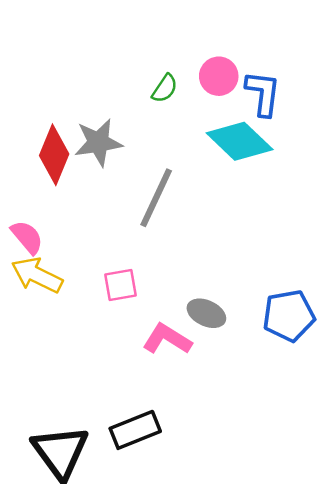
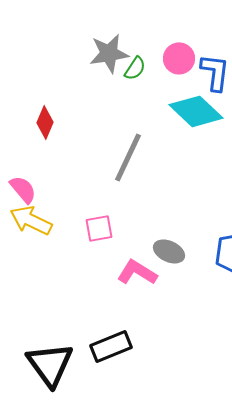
gray star: (98, 142) -> (109, 53), moved
red diamond: (54, 155) -> (45, 122), size x0.7

